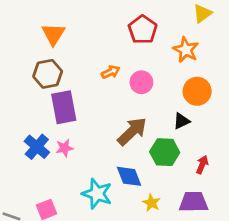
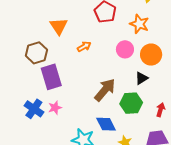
orange triangle: (53, 34) -> (59, 26), moved
pink circle: (141, 82) -> (125, 49), moved

